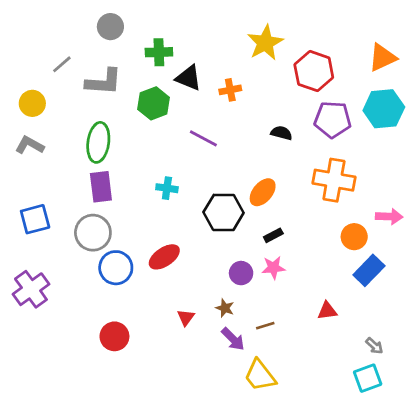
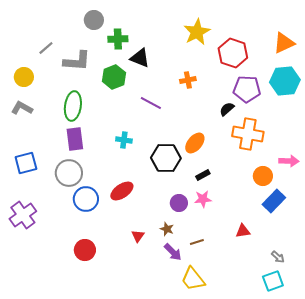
gray circle: (110, 27) -> (94, 20), moved
orange cross: (230, 90) -> (188, 80), moved
black semicircle: (281, 133) -> (227, 109), moved, turned -56

